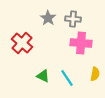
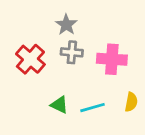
gray cross: (73, 19) -> (72, 52), moved
cyan line: (67, 78) -> (93, 108), turned -72

